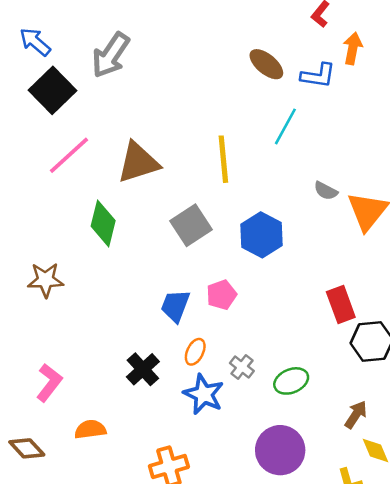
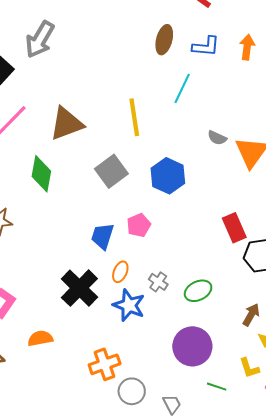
orange arrow: (353, 48) -> (247, 47), moved
brown ellipse: (266, 64) -> (164, 40), turned 68
black cross: (143, 369) -> (79, 288), size x1.4

